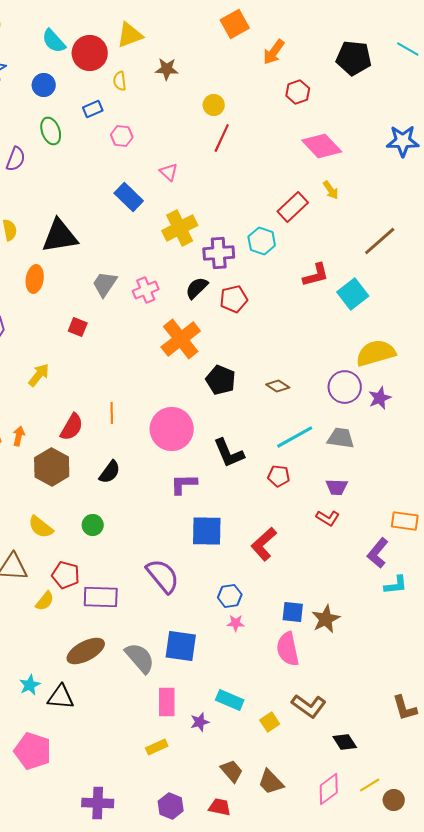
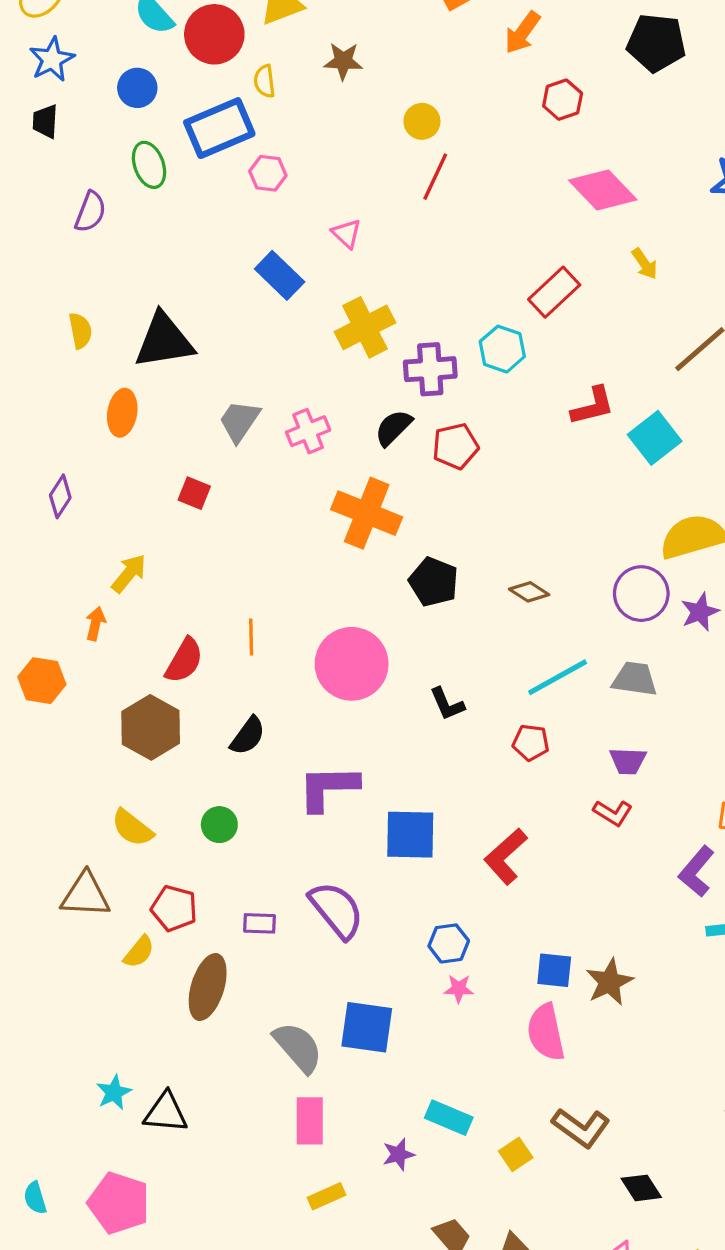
blue rectangle: (93, 109) -> (219, 128), size x2.0
yellow arrow: (331, 190) -> (645, 264), moved
orange cross: (181, 339) -> (367, 513), turned -30
orange arrow: (19, 436) -> (95, 624), moved
black L-shape: (229, 453) -> (447, 704), size x0.7
purple L-shape: (184, 484) -> (328, 788), moved, size x1.4
purple rectangle: (101, 597) -> (260, 923), moved, size x0.6
brown ellipse: (86, 651) -> (208, 987), moved, turned -45
pink rectangle: (167, 702) -> (310, 1121), moved

